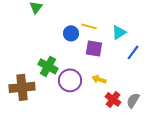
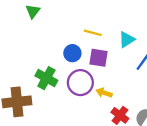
blue circle: (71, 33) -> (72, 53), moved
purple circle: (70, 80) -> (80, 83), moved

